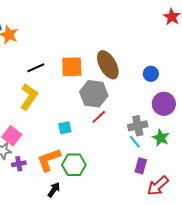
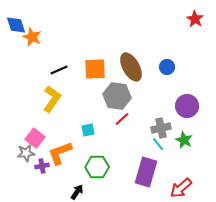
blue circle: (151, 74) -> (167, 67), moved
orange L-shape: (49, 160) -> (60, 153), moved
purple rectangle: (141, 166) -> (146, 172), moved, size x1.8

